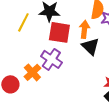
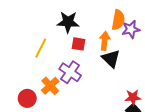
yellow line: (23, 22) -> (41, 48), moved
red square: (59, 32) -> (78, 44), size x0.6

